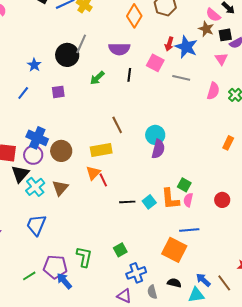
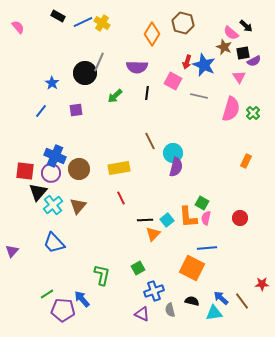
pink semicircle: (213, 91) -> (231, 109), size x1.4
brown line: (117, 125) -> (150, 141), moved
orange triangle: (93, 173) -> (153, 234), moved
blue trapezoid: (36, 225) -> (54, 243), turned -65
purple pentagon: (55, 267) -> (63, 310), moved

